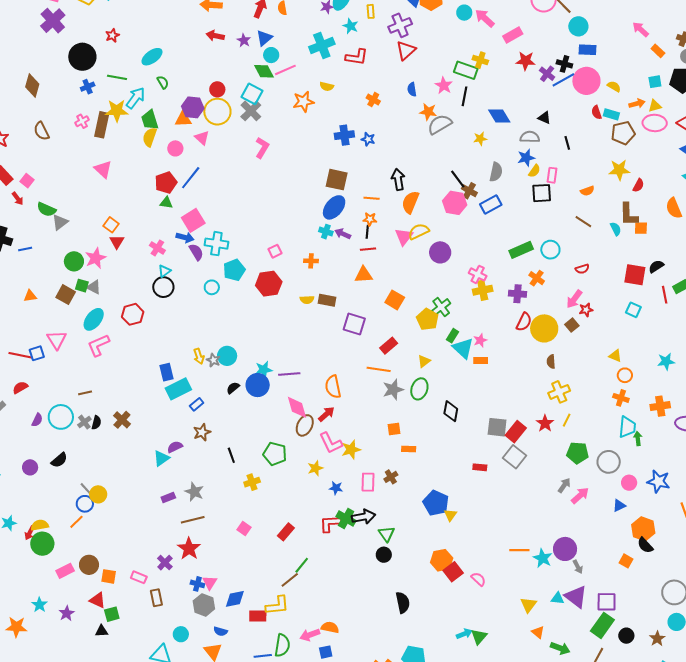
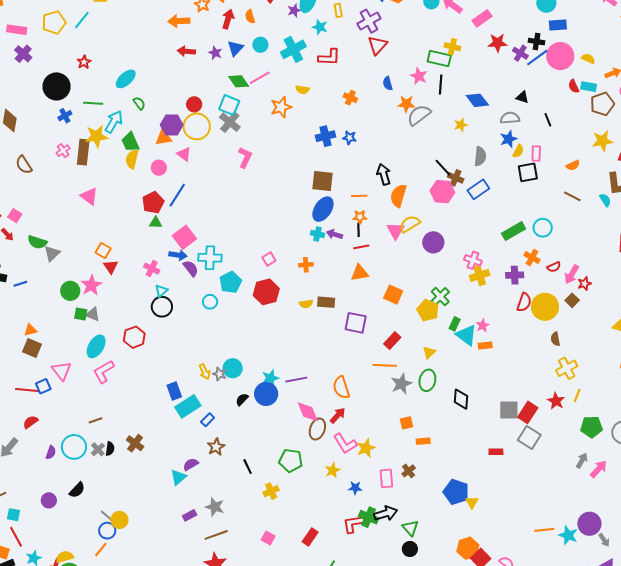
purple cross: (53, 21) -> (23, 54), size x0.7
cyan circle: (271, 55) -> (260, 45), moved
red semicircle: (582, 269) -> (554, 267), moved
brown square: (66, 295) -> (32, 348), moved

